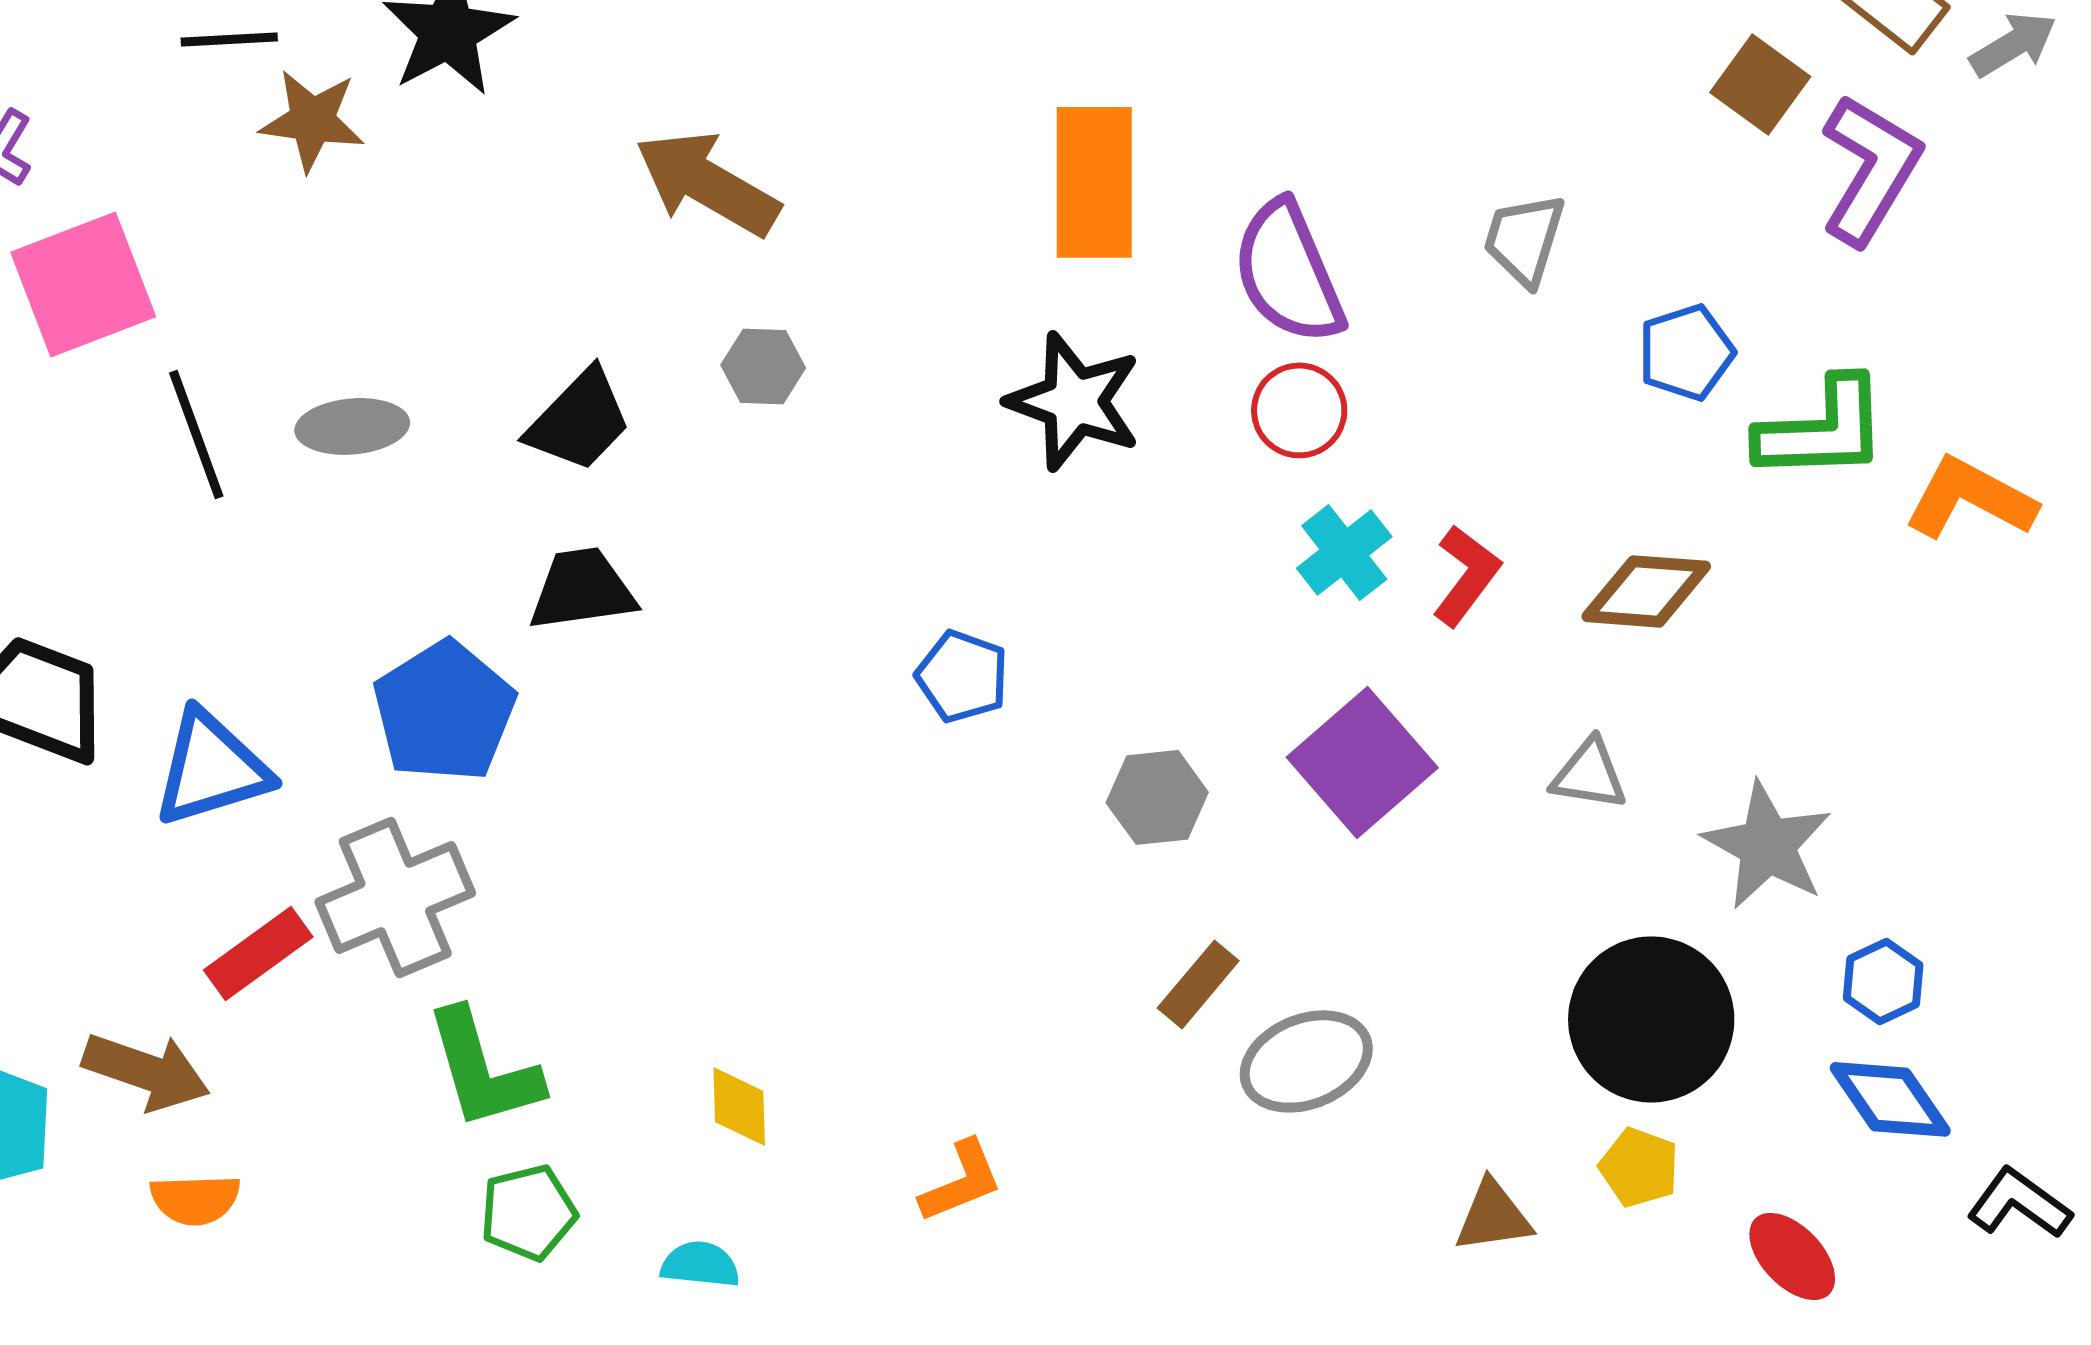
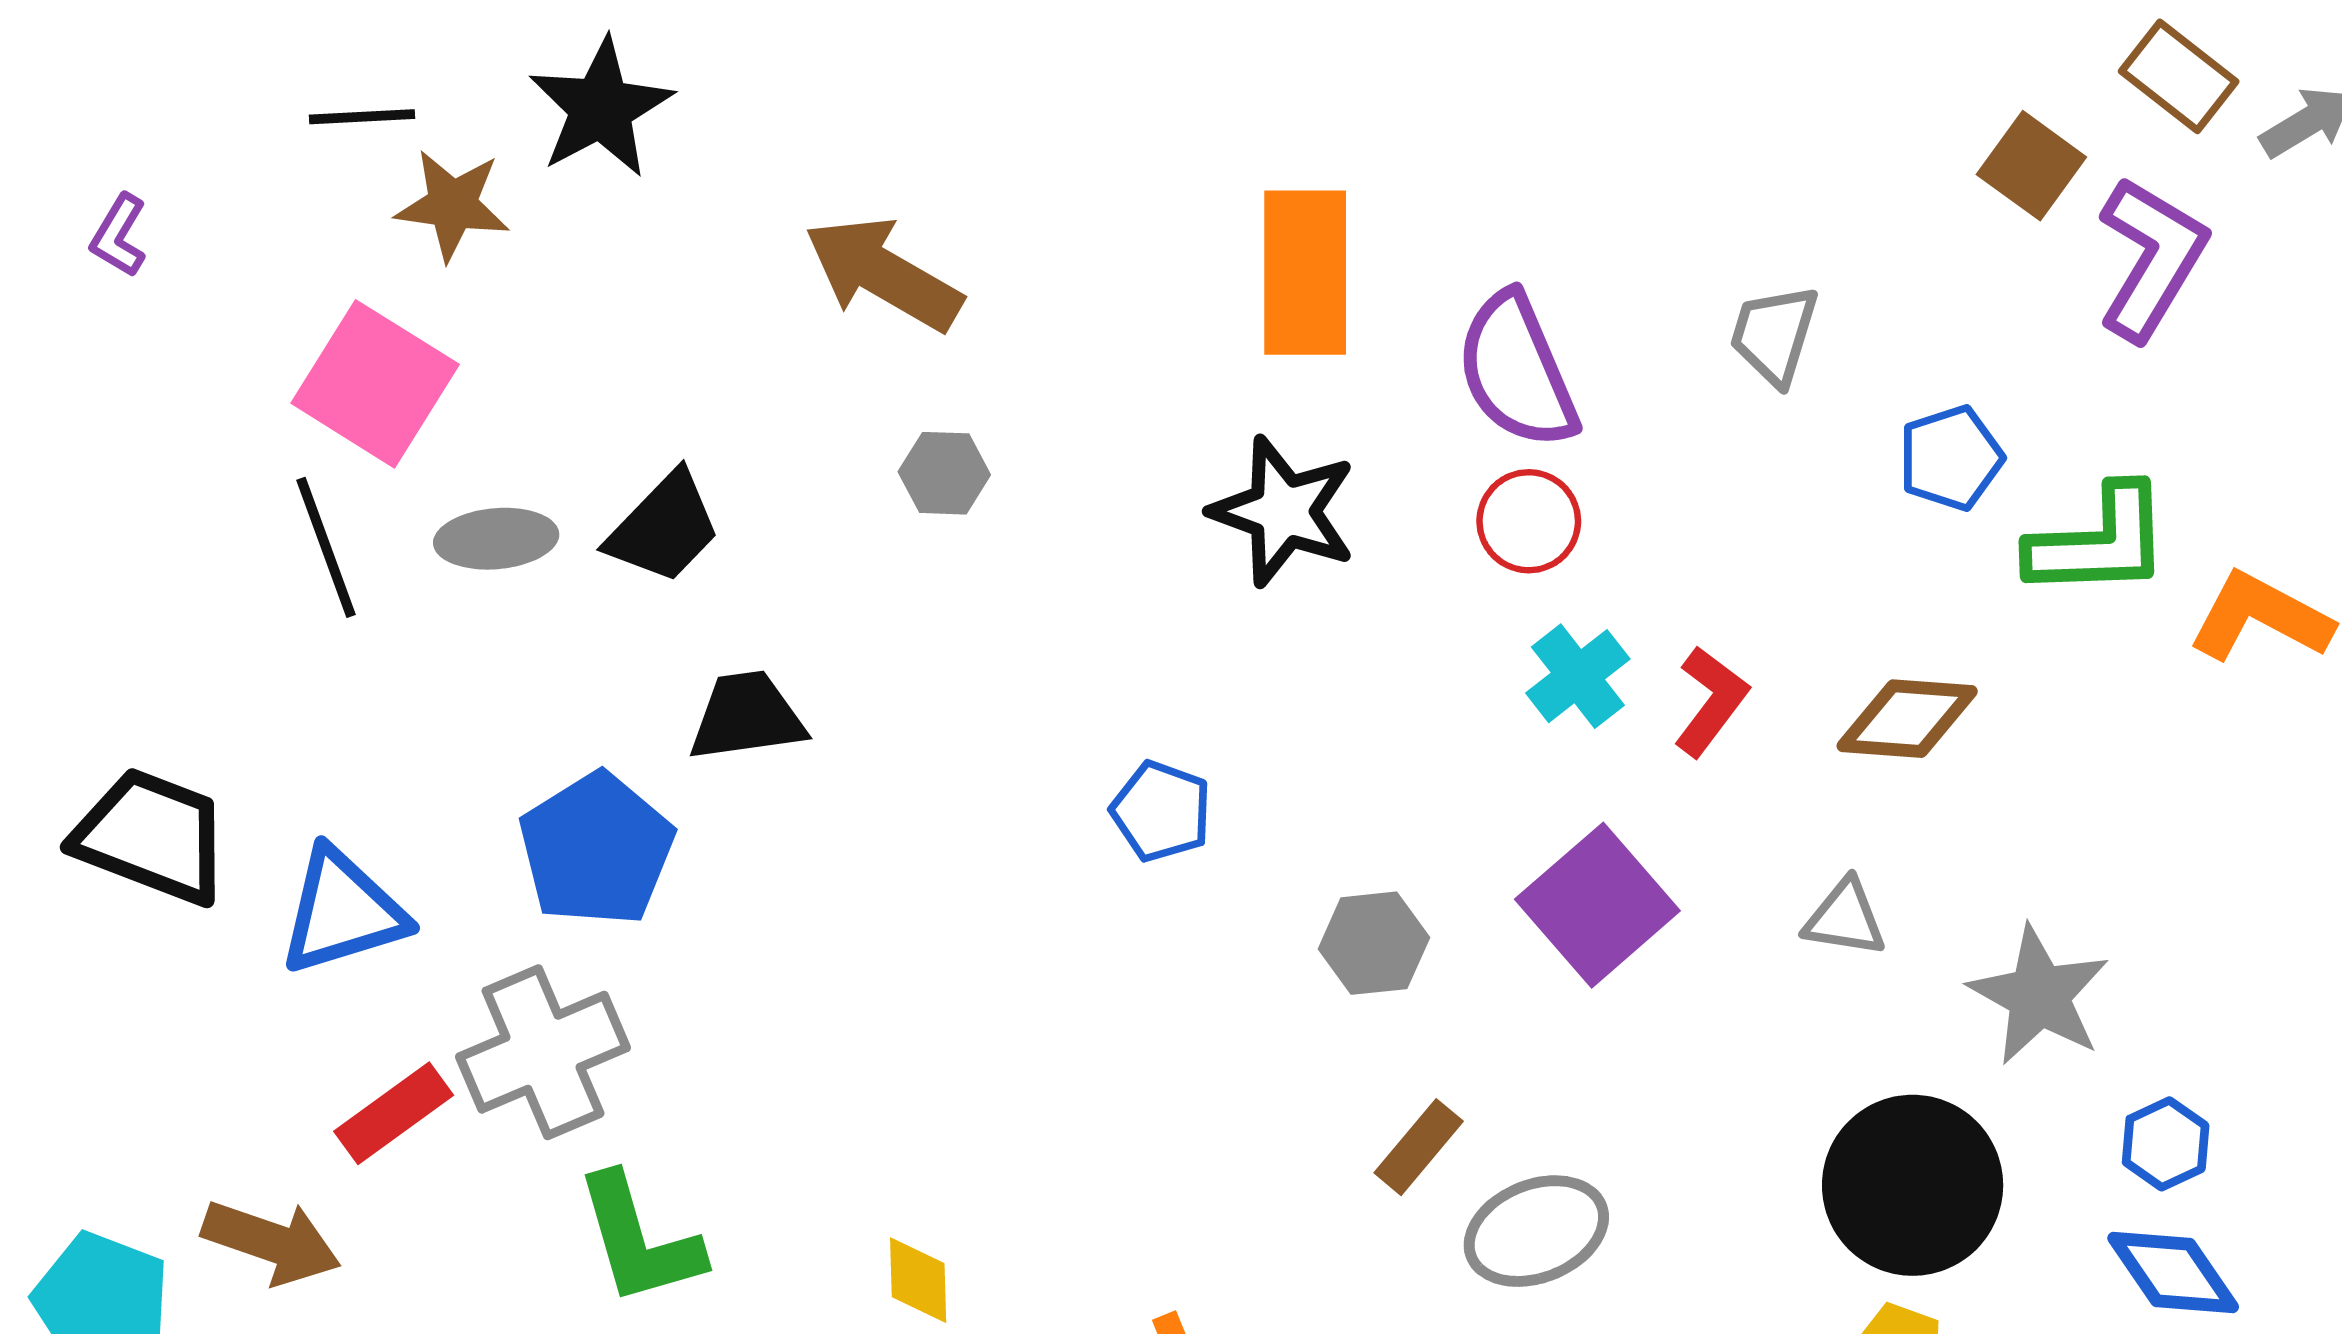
pink square: (83, 284) -> (375, 384), moved, turned -37
black trapezoid: (579, 420) -> (664, 528), moved

